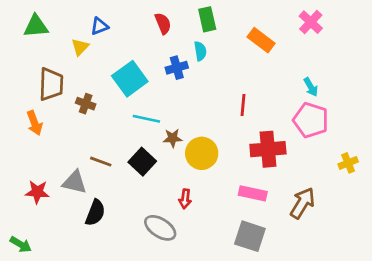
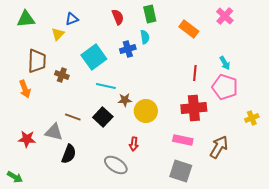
red line: (243, 105) -> (195, 73), moved

